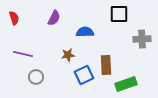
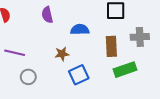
purple semicircle: (54, 18) -> (47, 15), turned 140
brown rectangle: (106, 65) -> (111, 46), moved
green rectangle: (126, 84) -> (125, 70), moved

